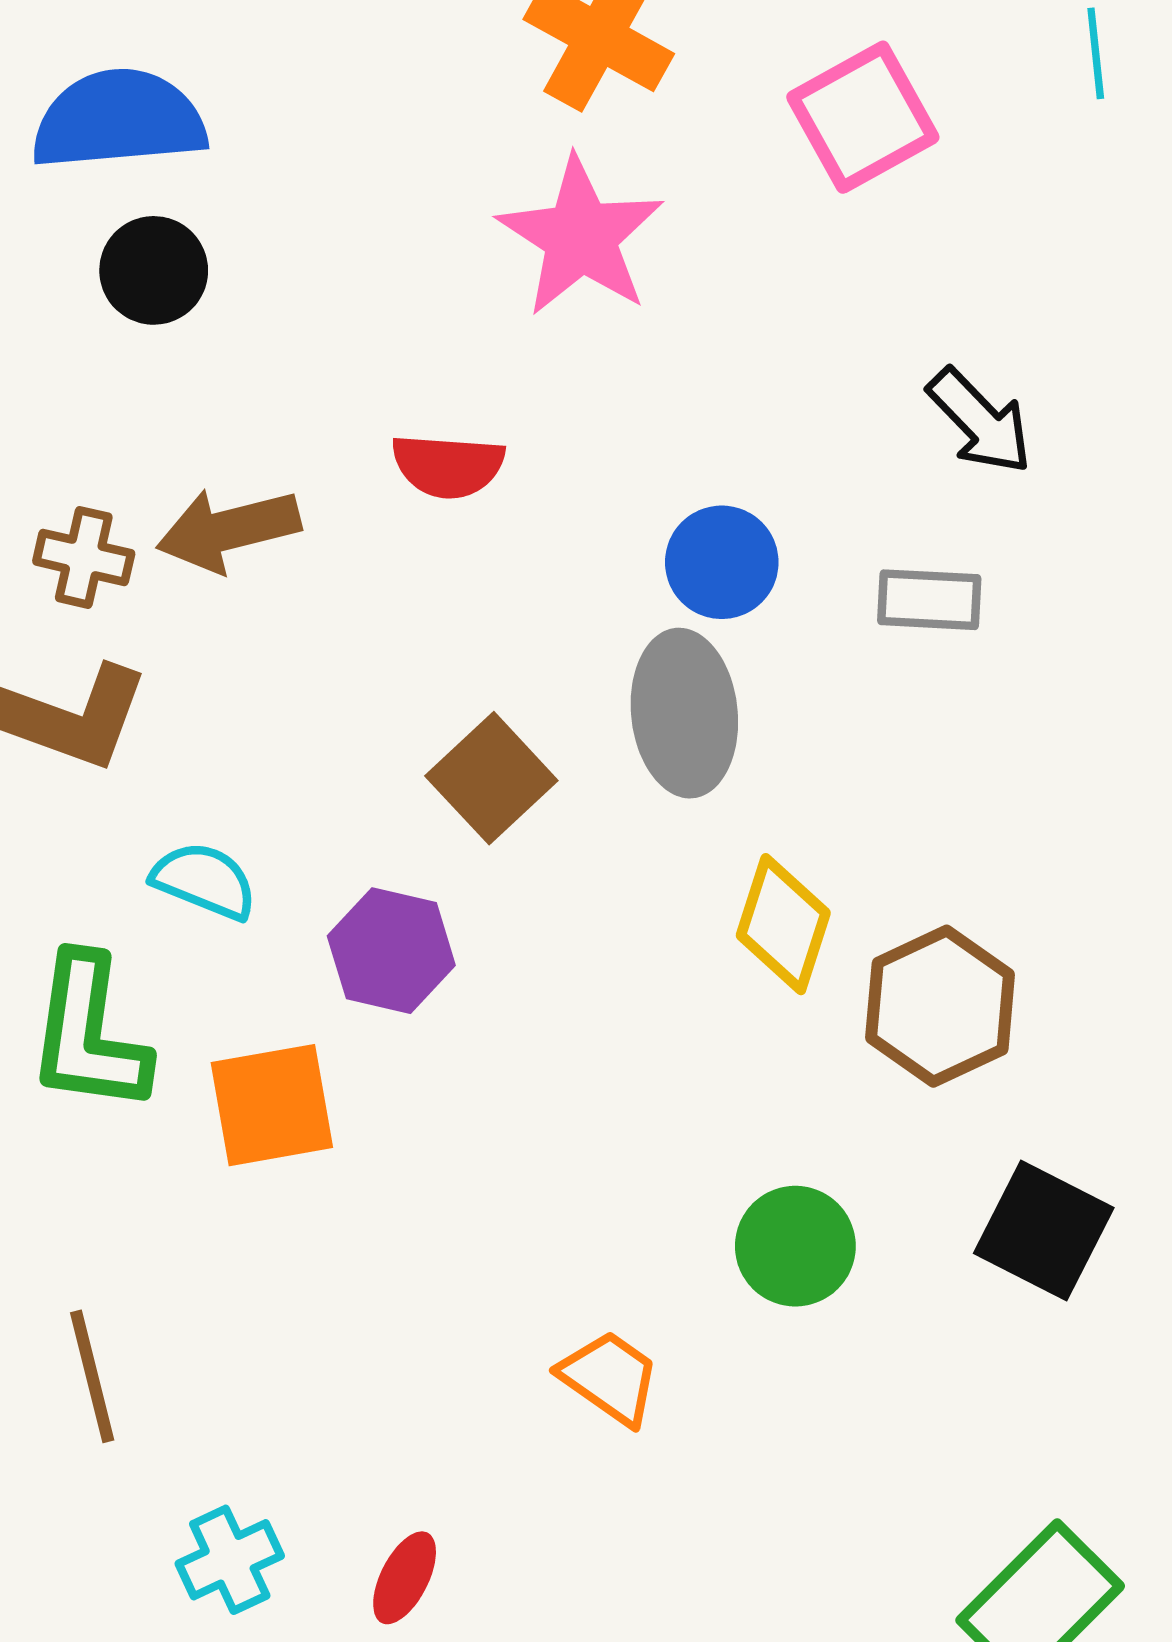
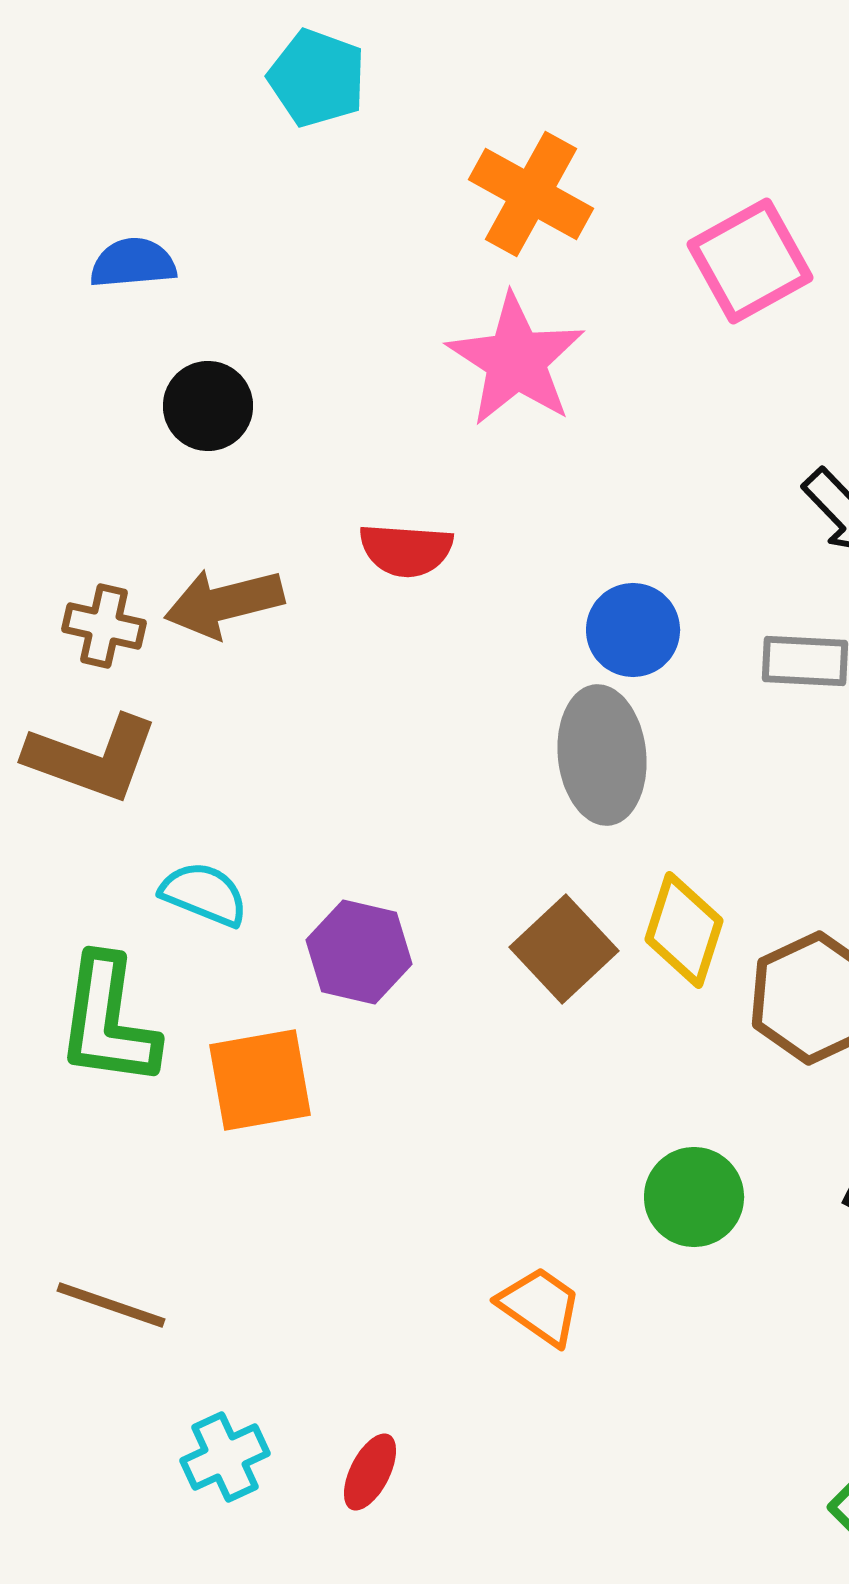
blue semicircle: (119, 120) -> (133, 263), size x0.6
black circle: (154, 270) -> (208, 406), moved
brown square: (491, 778) -> (564, 949), moved
brown line: (92, 1376) -> (111, 1305), turned -57

